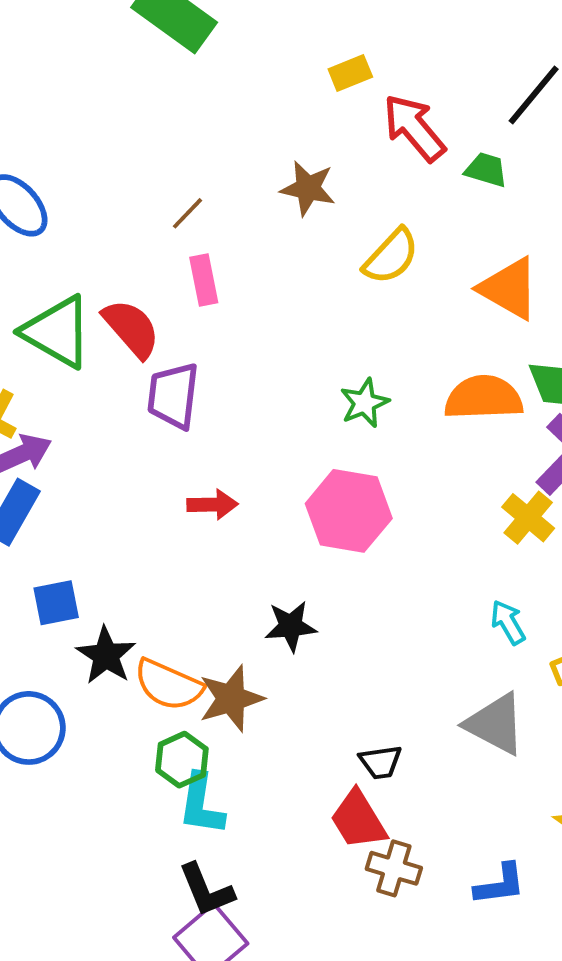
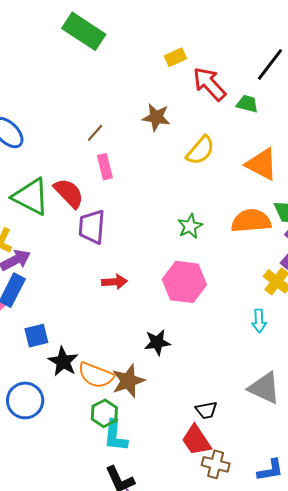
cyan arrow: (508, 622) -> (259, 321), moved, turned -150

